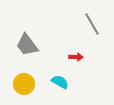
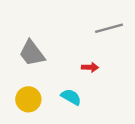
gray line: (92, 24) -> (109, 28), turned -75

